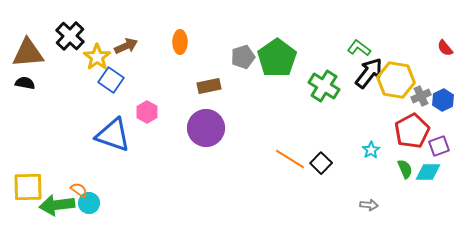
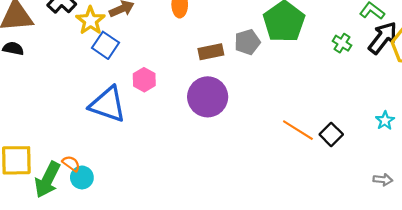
gray pentagon: (243, 57) -> (247, 42), moved
green cross: (324, 86) -> (342, 43), moved, size x0.6
green arrow: (57, 205) -> (48, 180), turned -56

